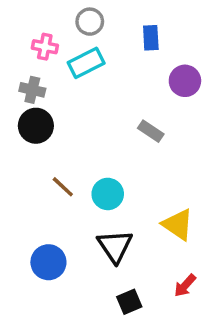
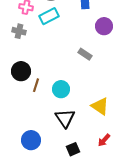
black circle: (36, 126) -> (21, 71), moved
brown line: (63, 187) -> (36, 85), turned 64
blue circle: (48, 262) -> (31, 140), moved

